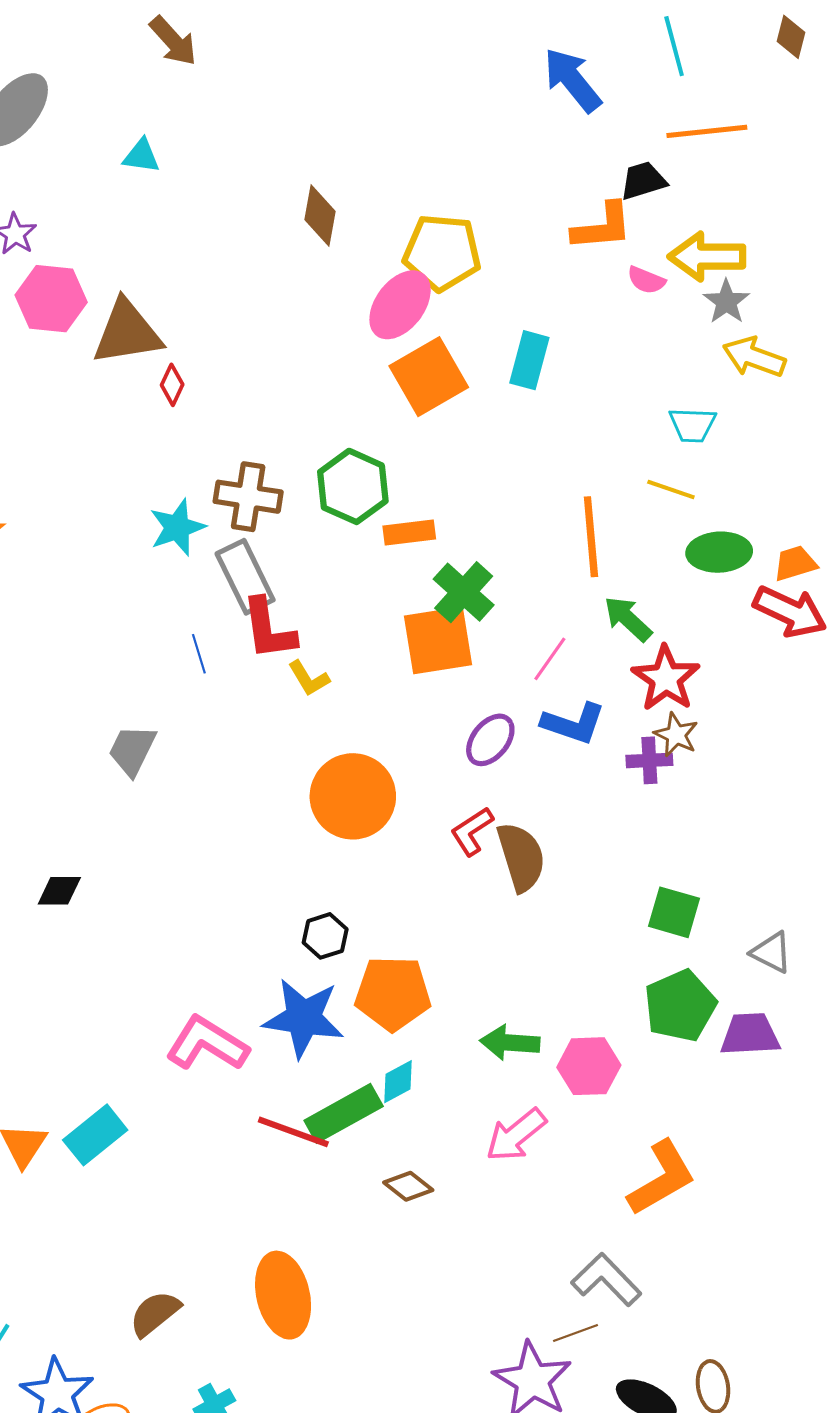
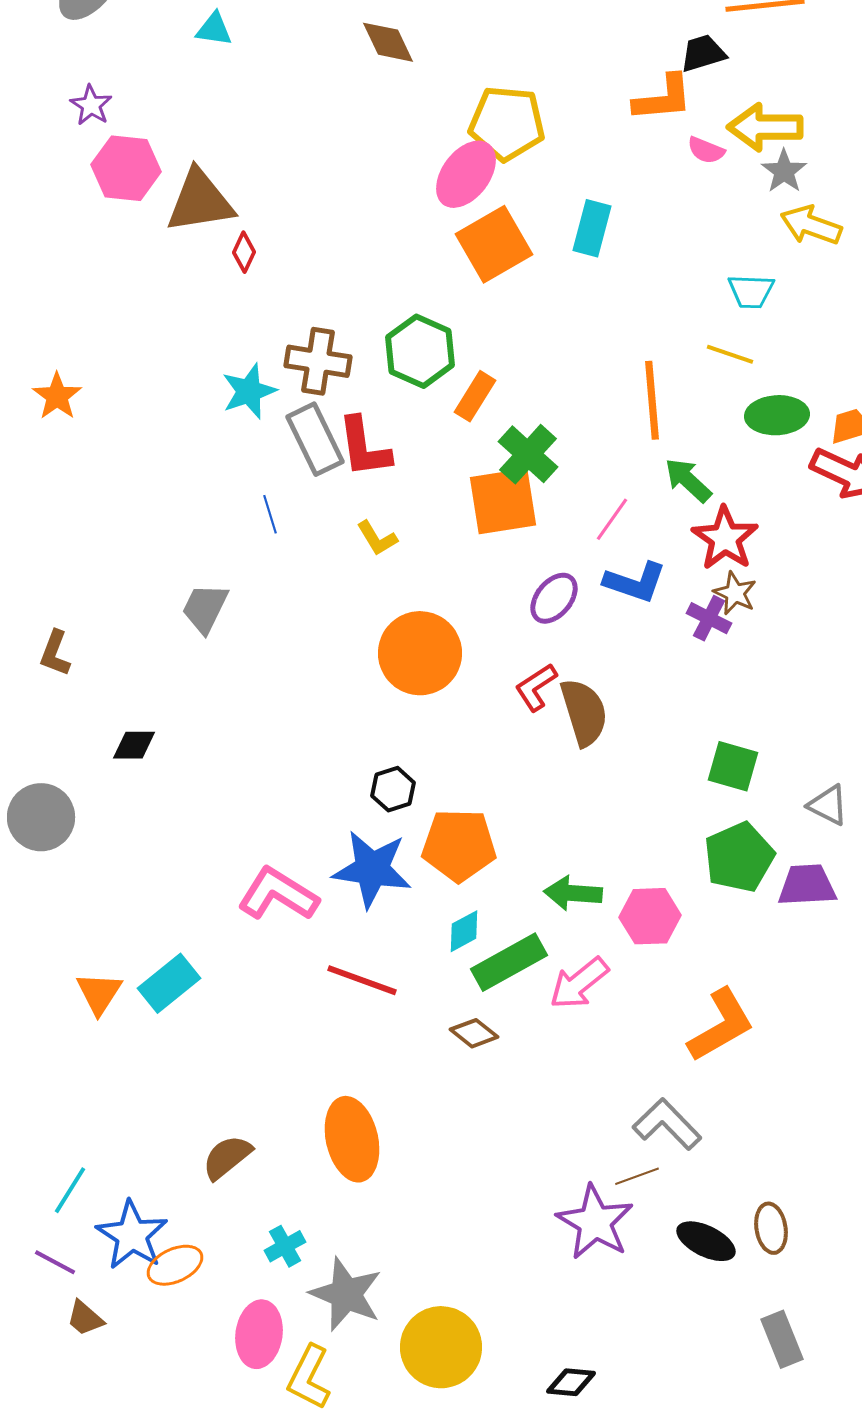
brown diamond: (320, 216) -> (388, 42), moved, turned -36
orange rectangle: (409, 533) -> (475, 396), turned -51
red L-shape: (269, 629) -> (364, 447), moved
purple cross: (649, 760) -> (709, 618), turned 30
green rectangle: (344, 1113) -> (509, 962), moved

